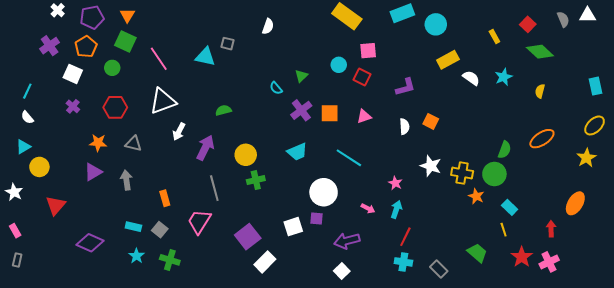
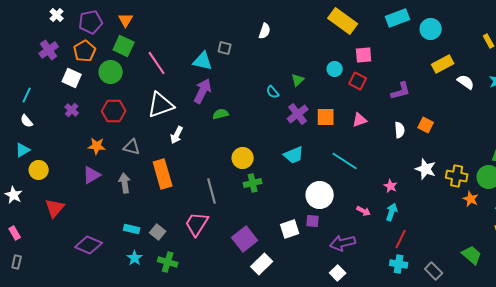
green circle: (112, 68) -> (111, 72), size x1.5
purple arrow: (205, 148) -> (203, 91), moved
orange rectangle: (165, 198) -> (163, 174), moved, size x1.8

